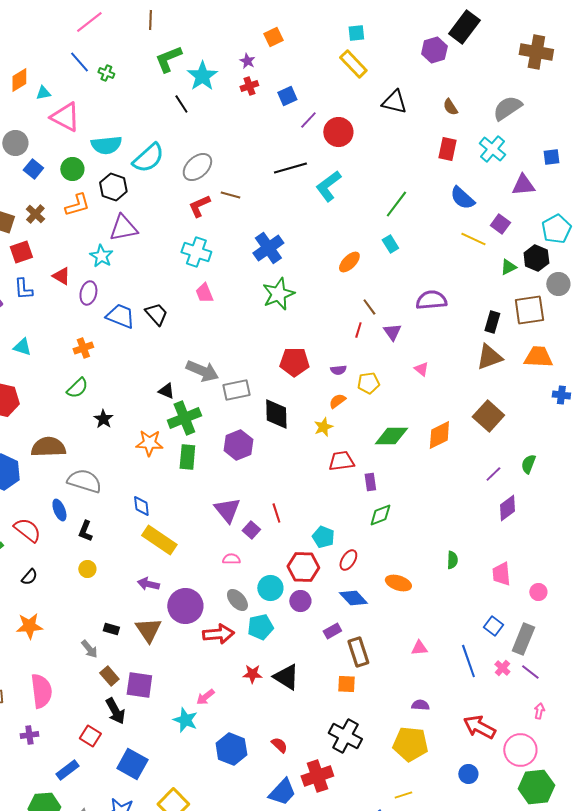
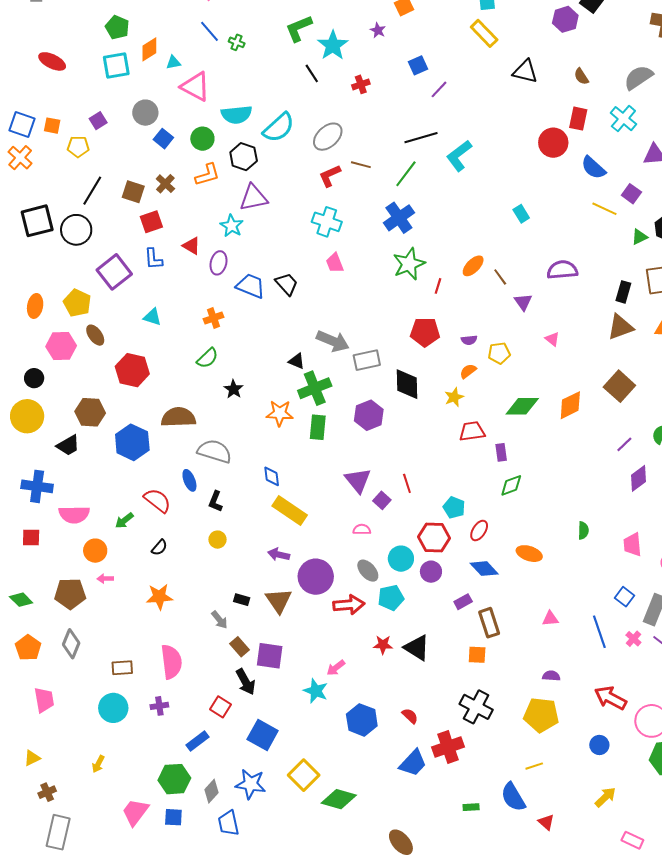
red cross: (249, 86) -> (361, 84), moved
red circle: (338, 132) -> (553, 143), moved
green line: (396, 204) -> (406, 174), moved
orange ellipse: (349, 262) -> (473, 266), moved
red line: (358, 330) -> (438, 286), moved

